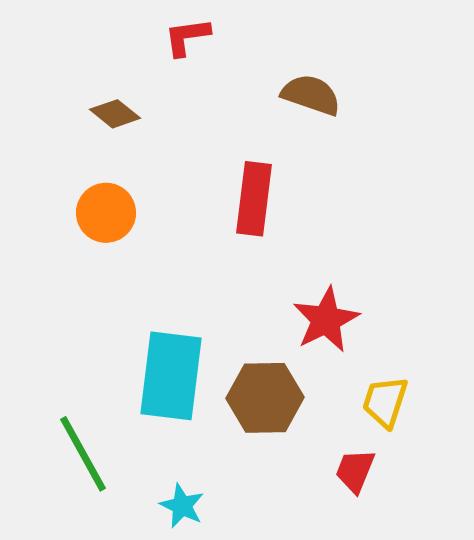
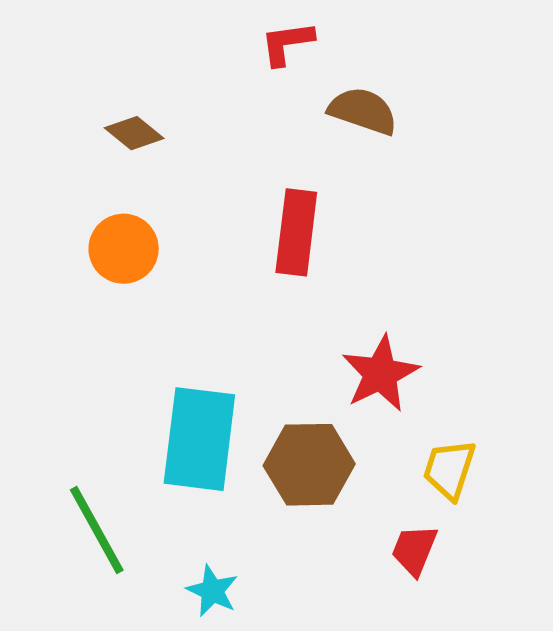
red L-shape: (187, 37) -> (287, 43), moved

